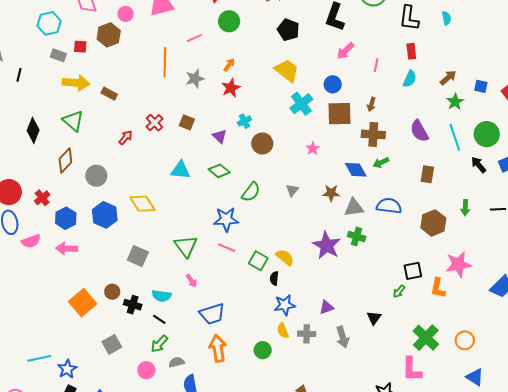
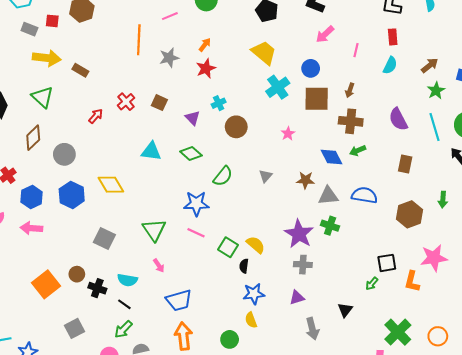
gray cross: (307, 334) -> (303, 265), moved

